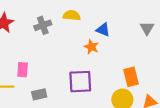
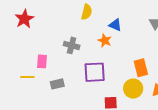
yellow semicircle: (72, 15) -> (87, 12), turned 98
gray cross: (43, 25) -> (72, 45), moved, turned 35

